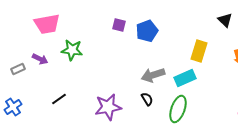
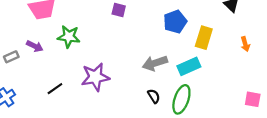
blue pentagon: (147, 31) -> (175, 22), moved
black semicircle: (147, 99) -> (154, 96), moved
purple star: (108, 107) -> (95, 77), moved

